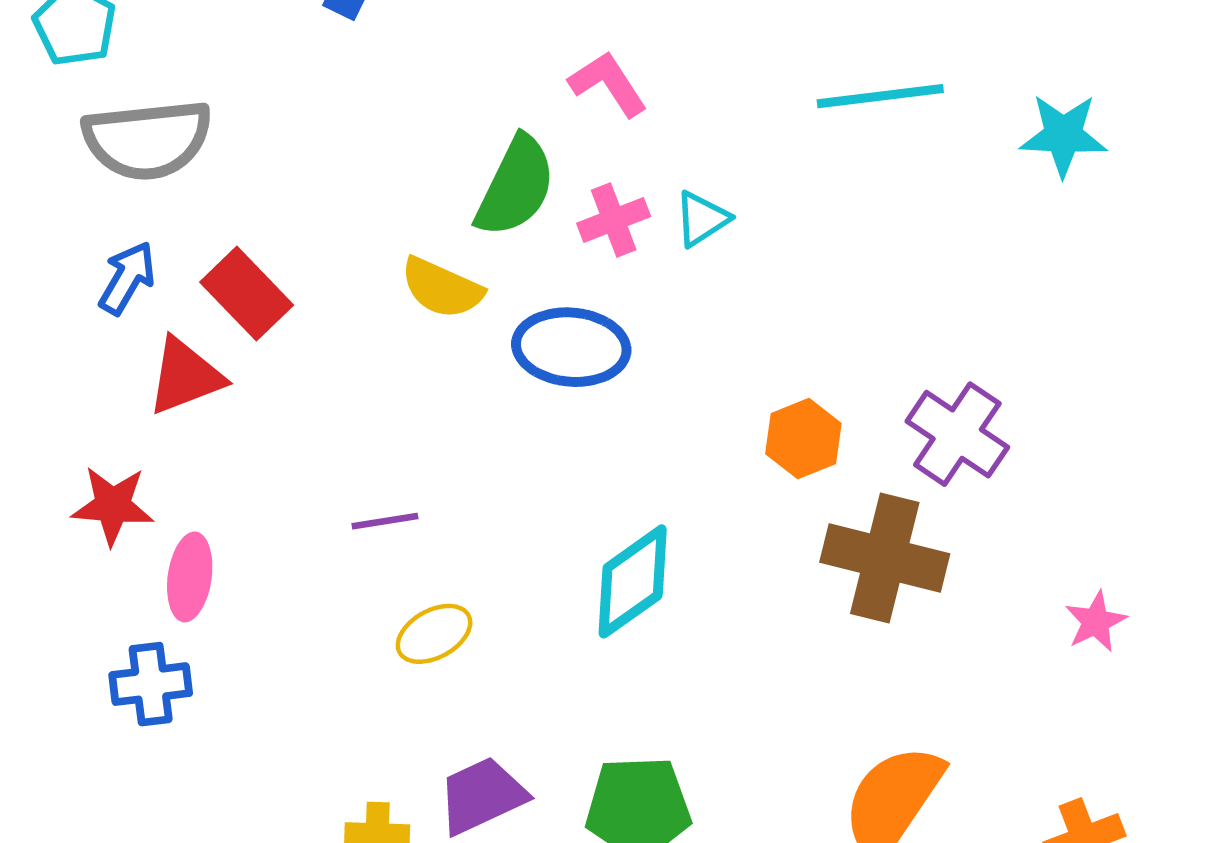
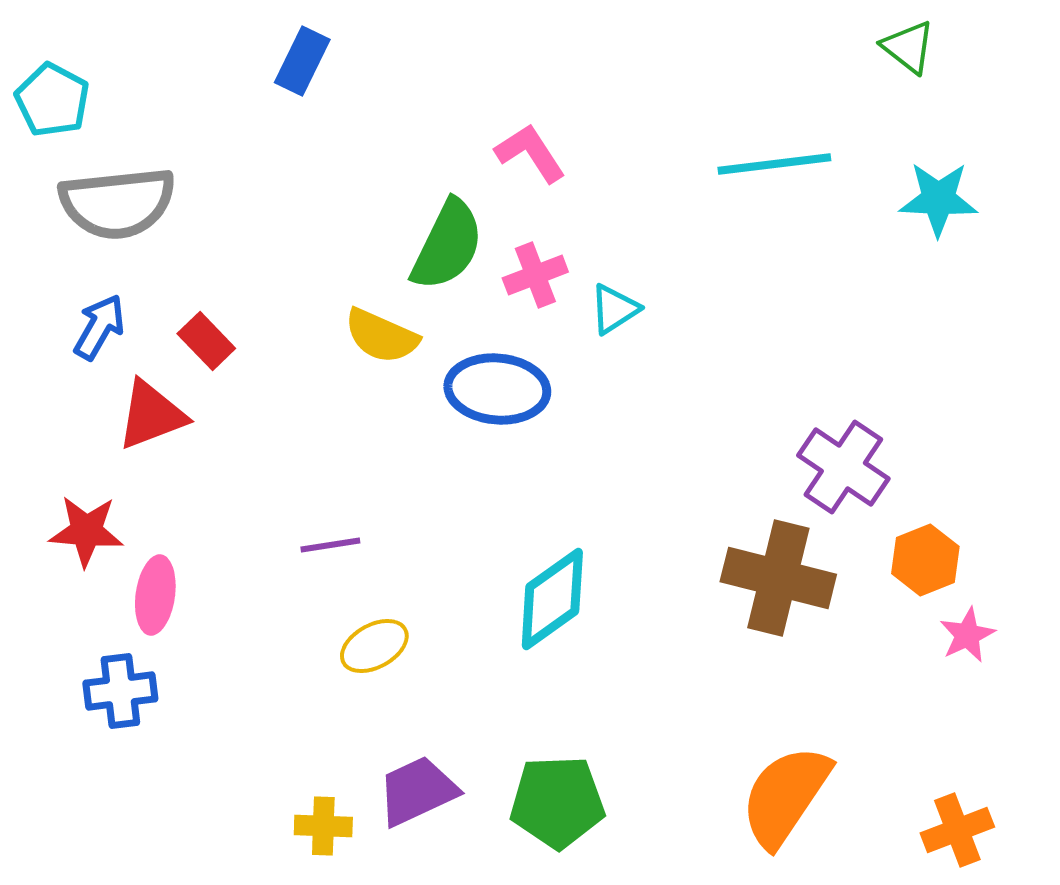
cyan triangle: (702, 219) -> (614, 309), moved
red rectangle: (247, 294) -> (206, 341), size x0.7
orange hexagon: (803, 439) -> (925, 560), moved

